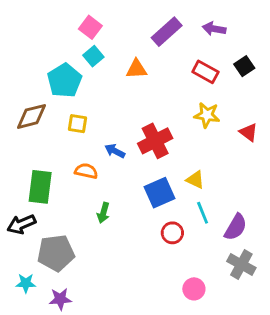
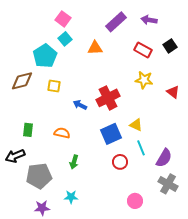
orange semicircle: (86, 171) -> (62, 133), moved
green rectangle: (40, 187) -> (28, 130), size x0.6
green arrow: (103, 213) -> (74, 162), moved
cyan star: (26, 283) -> (71, 197), moved

